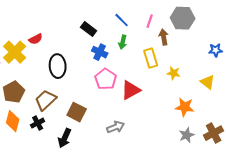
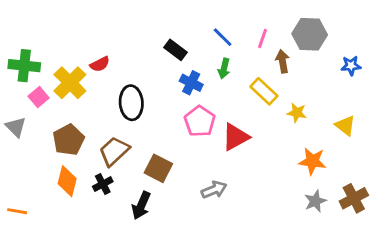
blue star: (216, 50) -> (351, 66), moved
yellow rectangle: (151, 58) -> (264, 91), turned -30

